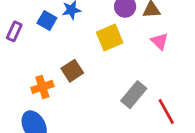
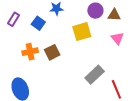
blue square: (47, 21) -> (38, 23), moved
orange cross: (42, 87) -> (30, 52), moved

